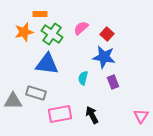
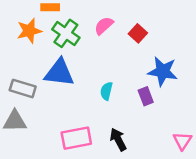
blue star: (104, 57) -> (163, 71), moved
gray rectangle: (36, 93) -> (23, 88), moved

